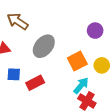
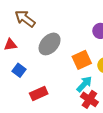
blue square: (14, 74) -> (19, 70), turned 32
red rectangle: (35, 83) -> (39, 93), moved

